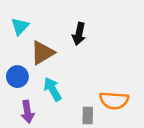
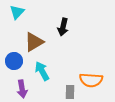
cyan triangle: (20, 26) -> (17, 12), moved

